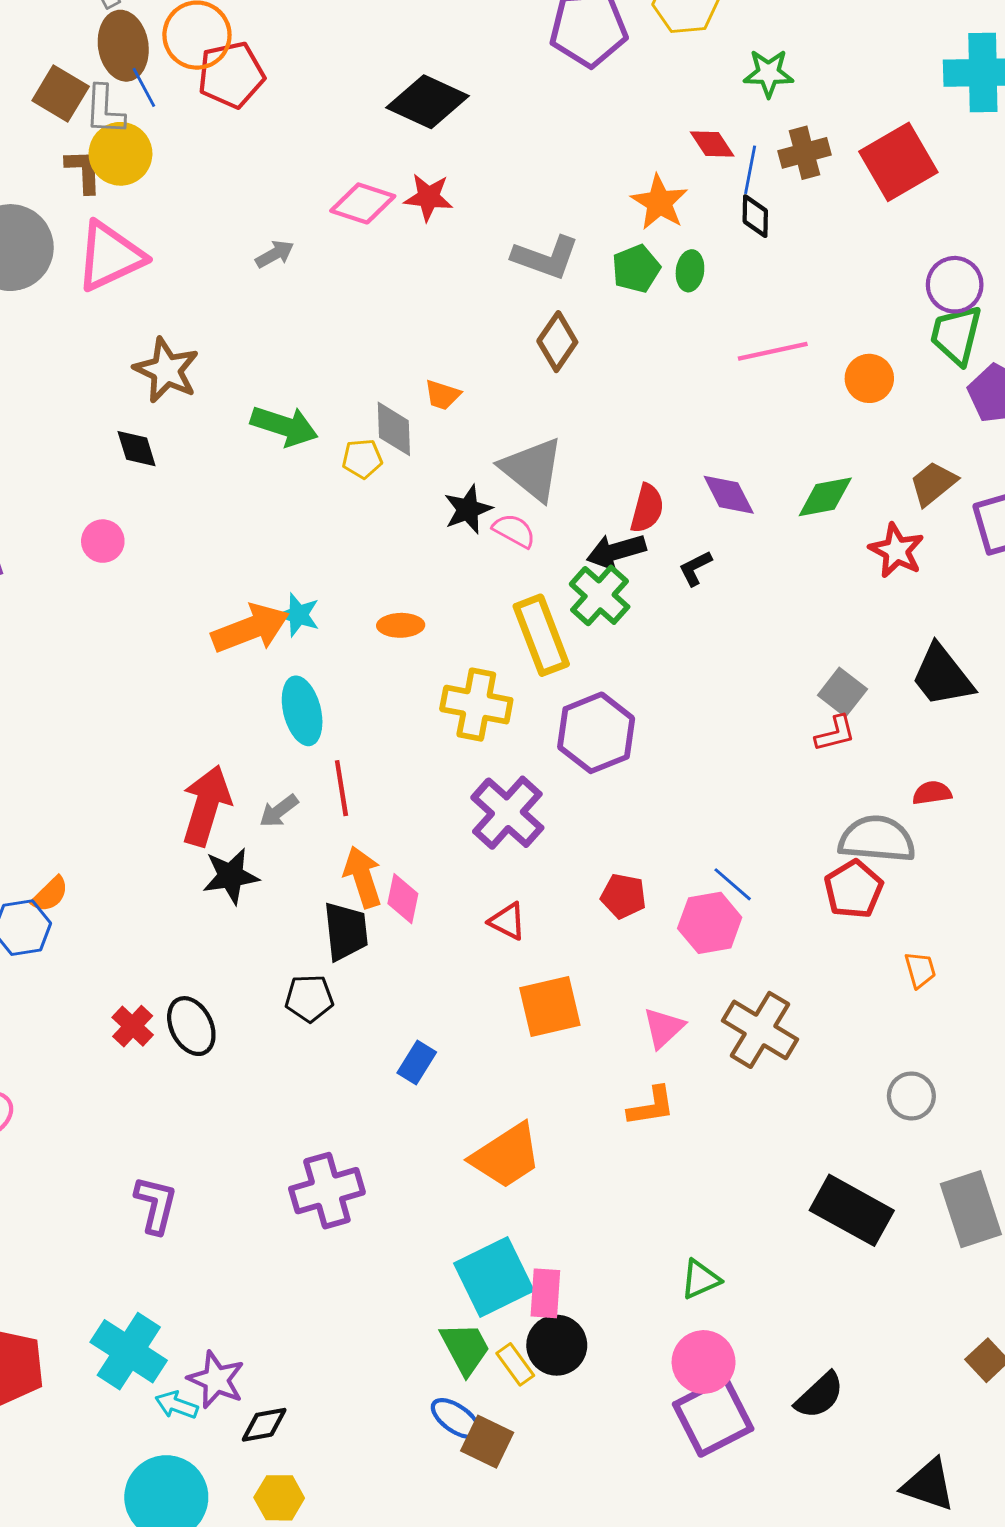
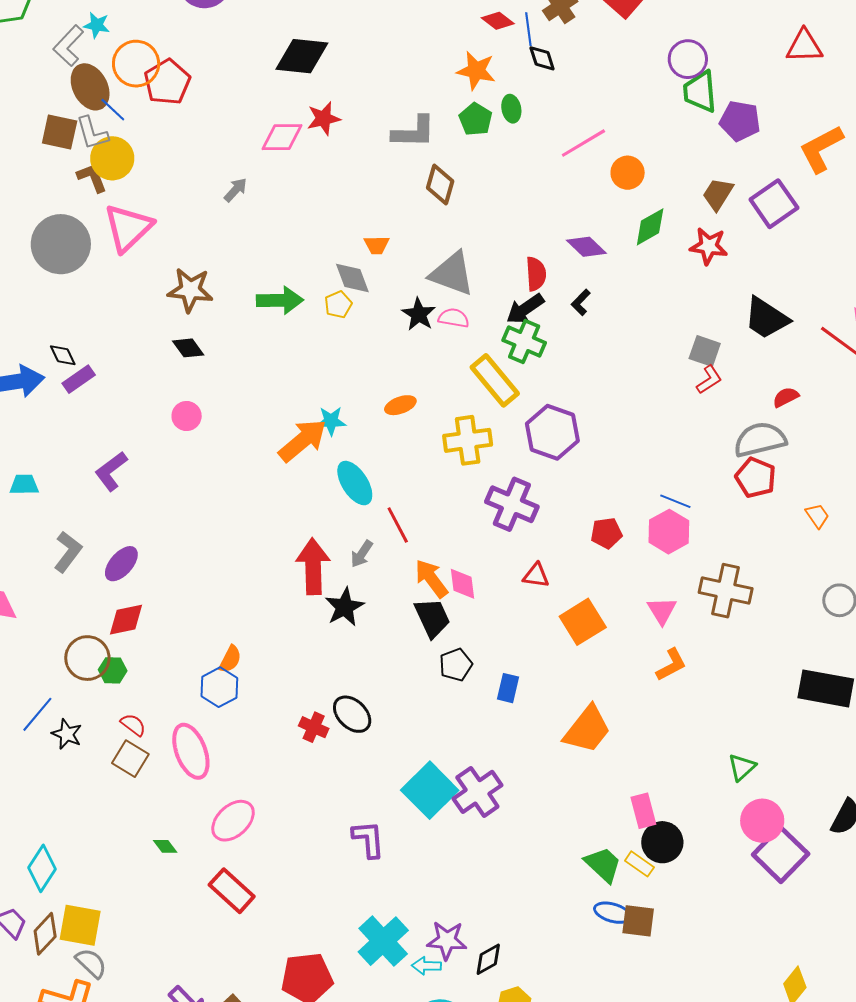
orange circle: (869, 378) -> (628, 173), moved
black pentagon: (309, 998) -> (456, 665), moved
cyan square: (494, 1277) -> (430, 790), moved
cyan cross: (129, 1351) -> (383, 941), turned 33

